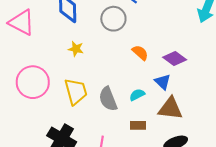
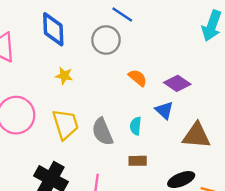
cyan semicircle: (137, 95) -> (136, 126), turned -56
brown triangle: (170, 108) -> (196, 136), moved

